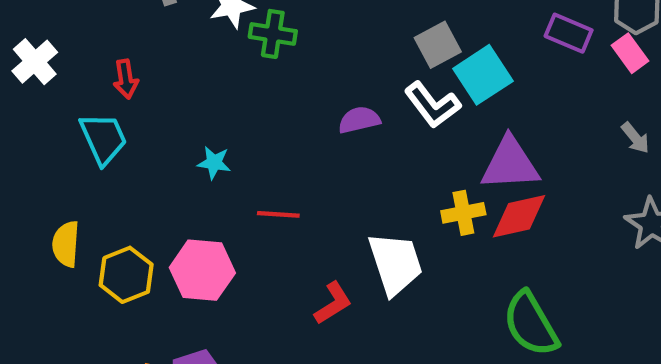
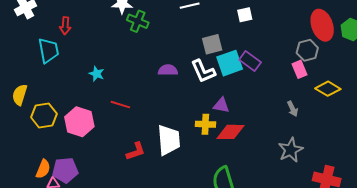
purple rectangle: (569, 33) -> (250, 61), moved
purple triangle: (510, 164) -> (221, 105), moved, size x0.6

